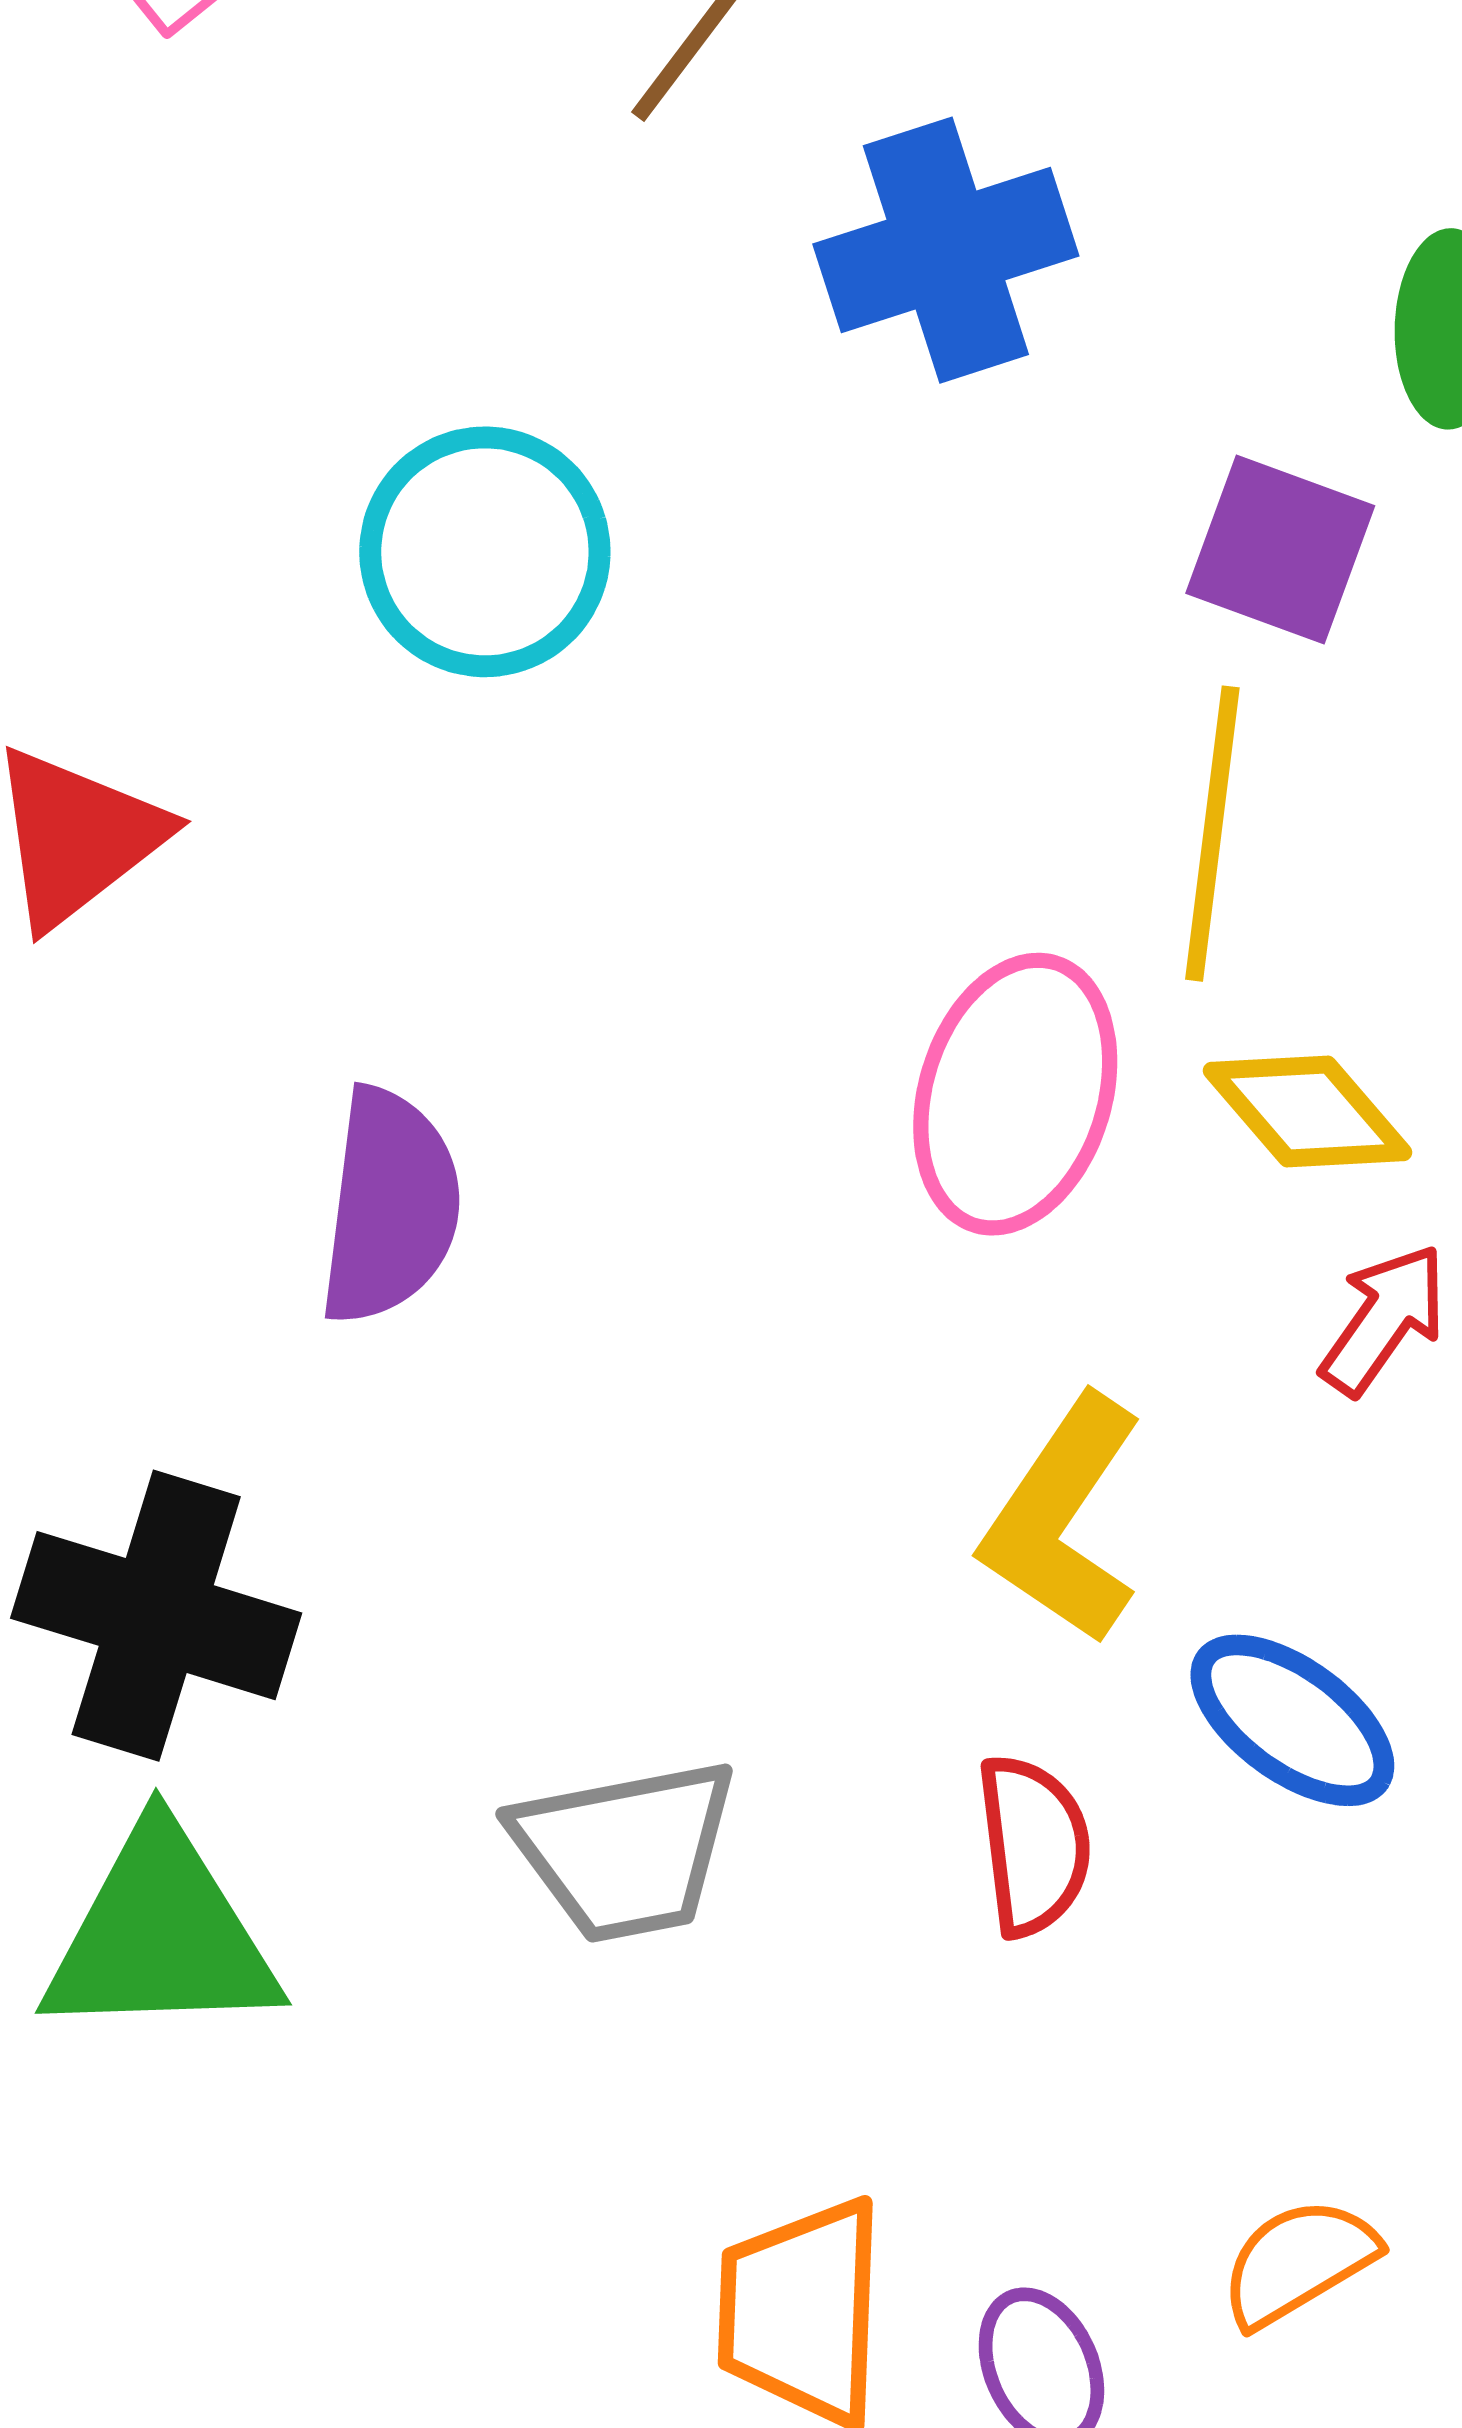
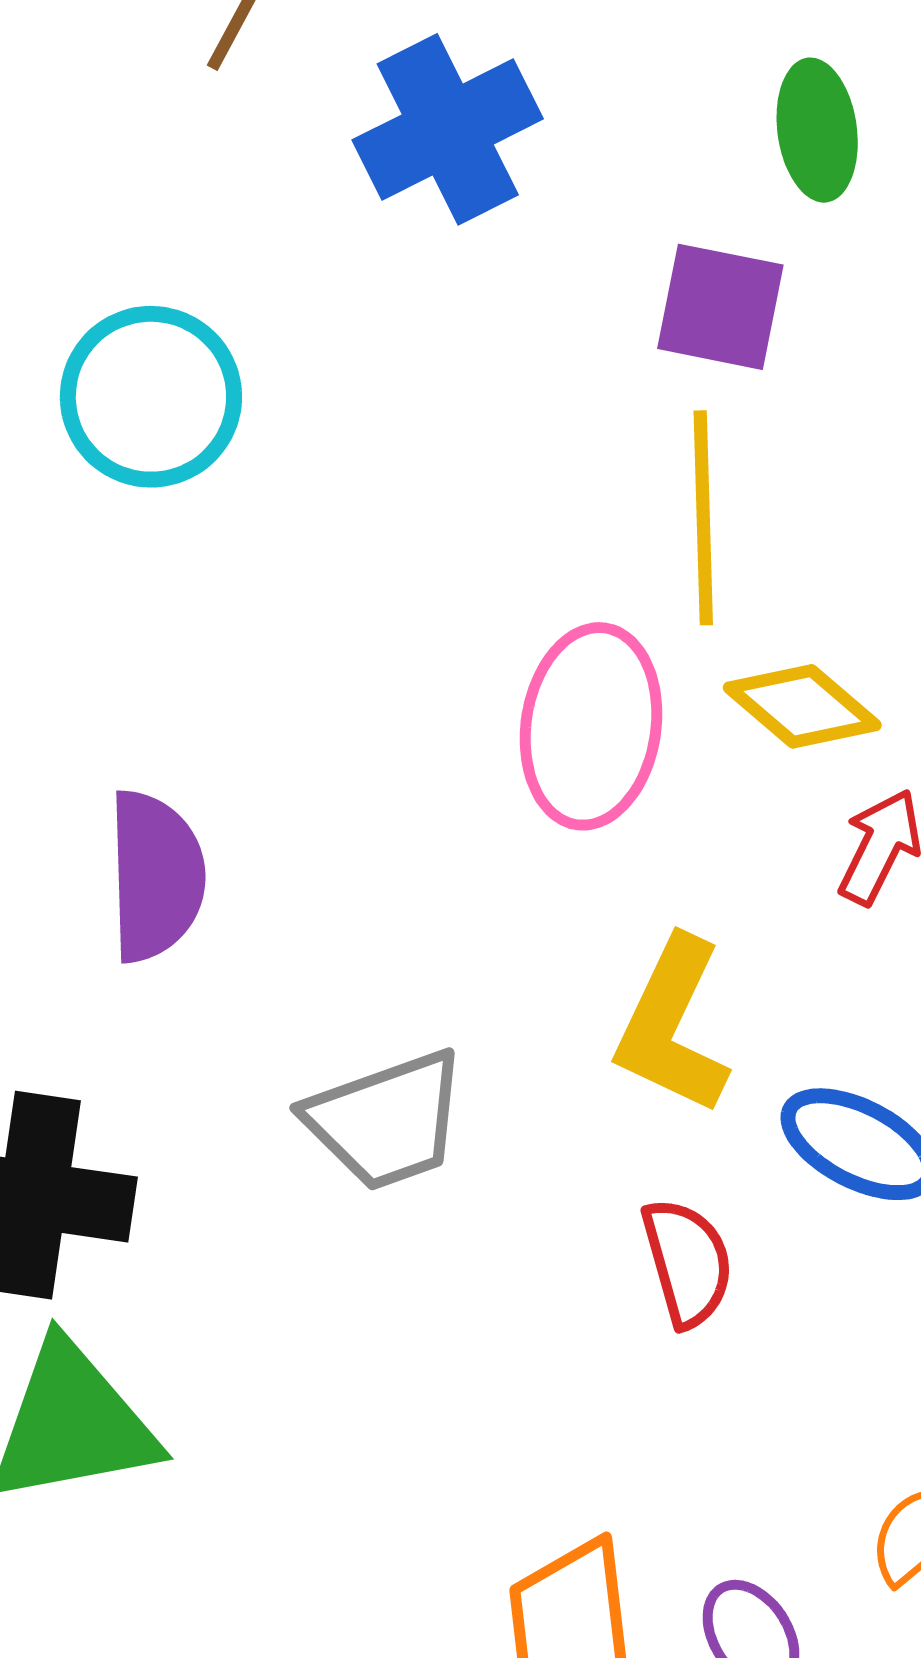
gray trapezoid: (625, 1850) -> (386, 1120), moved

